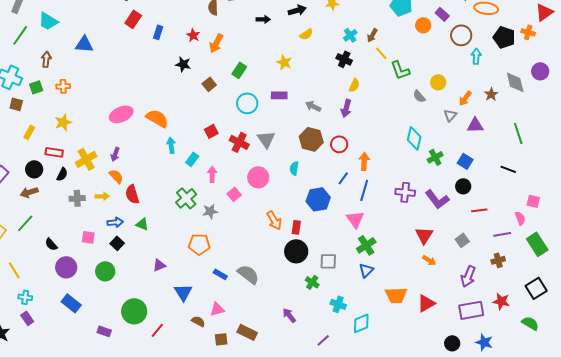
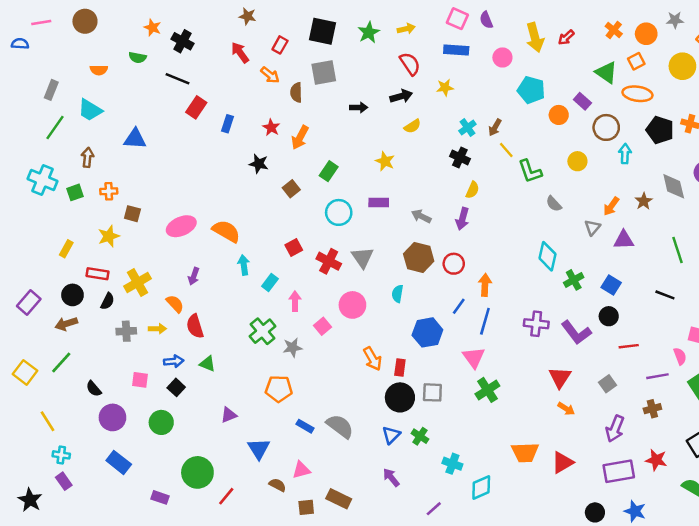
yellow circle: (438, 82) -> (577, 161), moved
brown square: (16, 104) -> (132, 214), moved
purple arrow: (115, 154) -> (194, 276), moved
gray square: (328, 261) -> (432, 392), moved
blue triangle: (366, 270) -> (391, 435), moved

